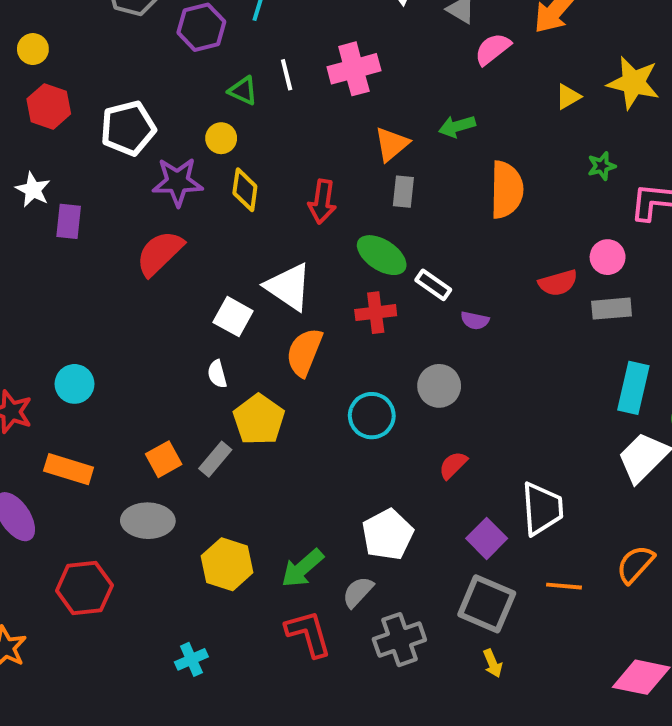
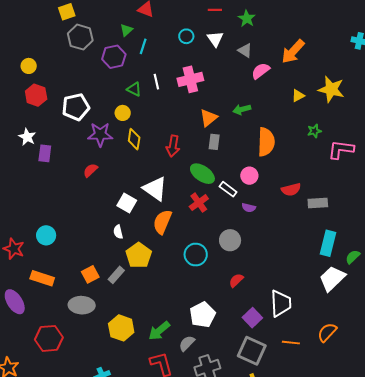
red semicircle: (160, 253) -> (90, 170), size x0.6
pink circle: (608, 257) -> (249, 176), moved
red cross: (376, 313) -> (199, 203), turned -30

